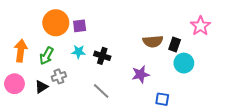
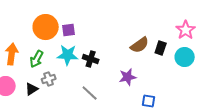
brown semicircle: (153, 41) -> (140, 45), turned -30
cyan star: (79, 52) -> (68, 55), size x1.5
cyan circle: (184, 63) -> (185, 57), moved

